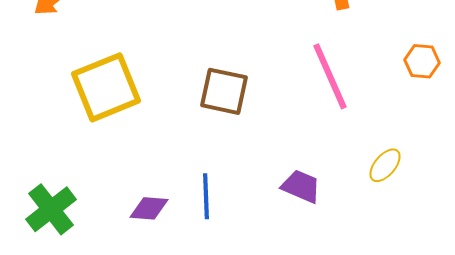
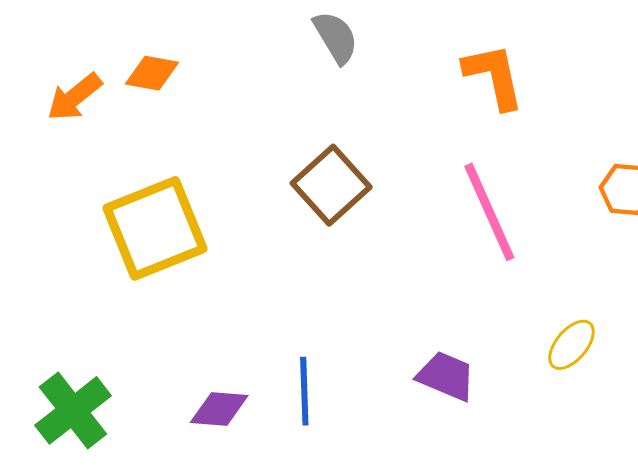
brown square: (224, 91) -> (331, 185), moved, turned 36

